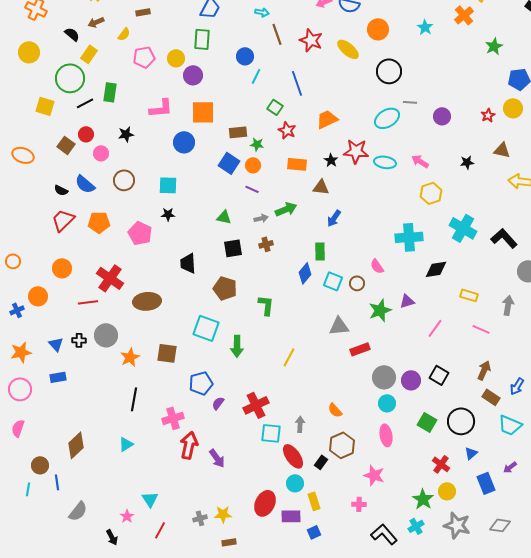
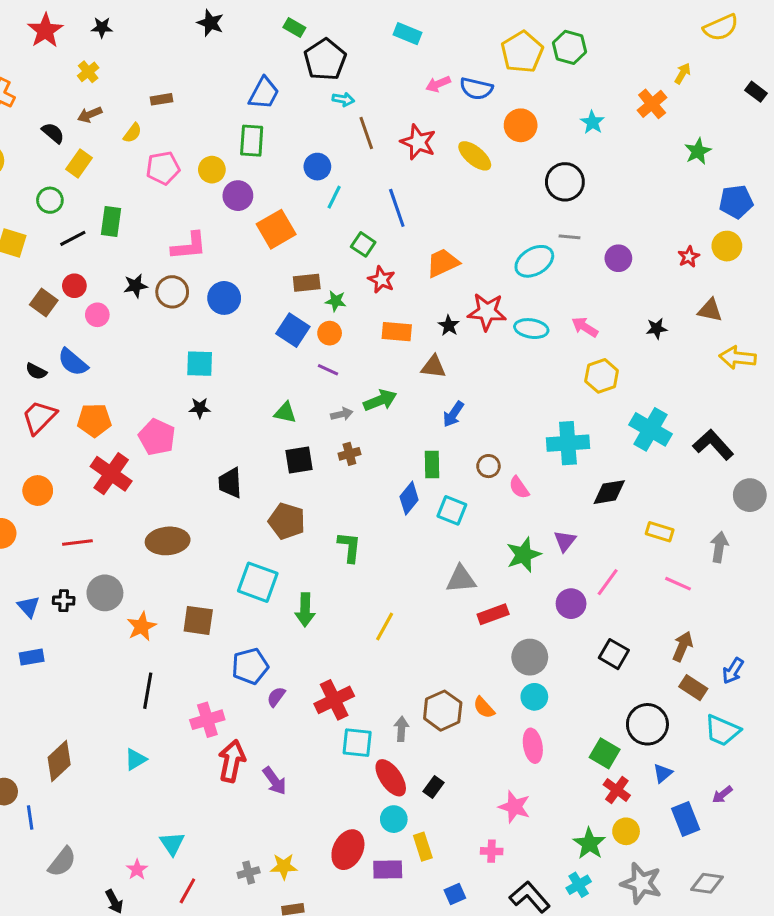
black circle: (389, 71) -> (565, 182), moved
green circle: (70, 78) -> (50, 200), size x0.6
orange square: (203, 112) -> (276, 229), moved, turned -30
brown circle: (124, 180) -> (172, 292), moved
red cross: (110, 278) -> (111, 474), moved
brown circle: (357, 283) -> (488, 466), moved
purple triangle: (407, 301) -> (565, 541), turned -35
purple circle: (411, 380) -> (571, 604), moved
orange semicircle: (335, 410) -> (484, 708), moved
green square: (427, 422) -> (605, 753), moved
brown hexagon: (342, 445) -> (443, 711), moved
blue square: (314, 532) -> (455, 894), moved

